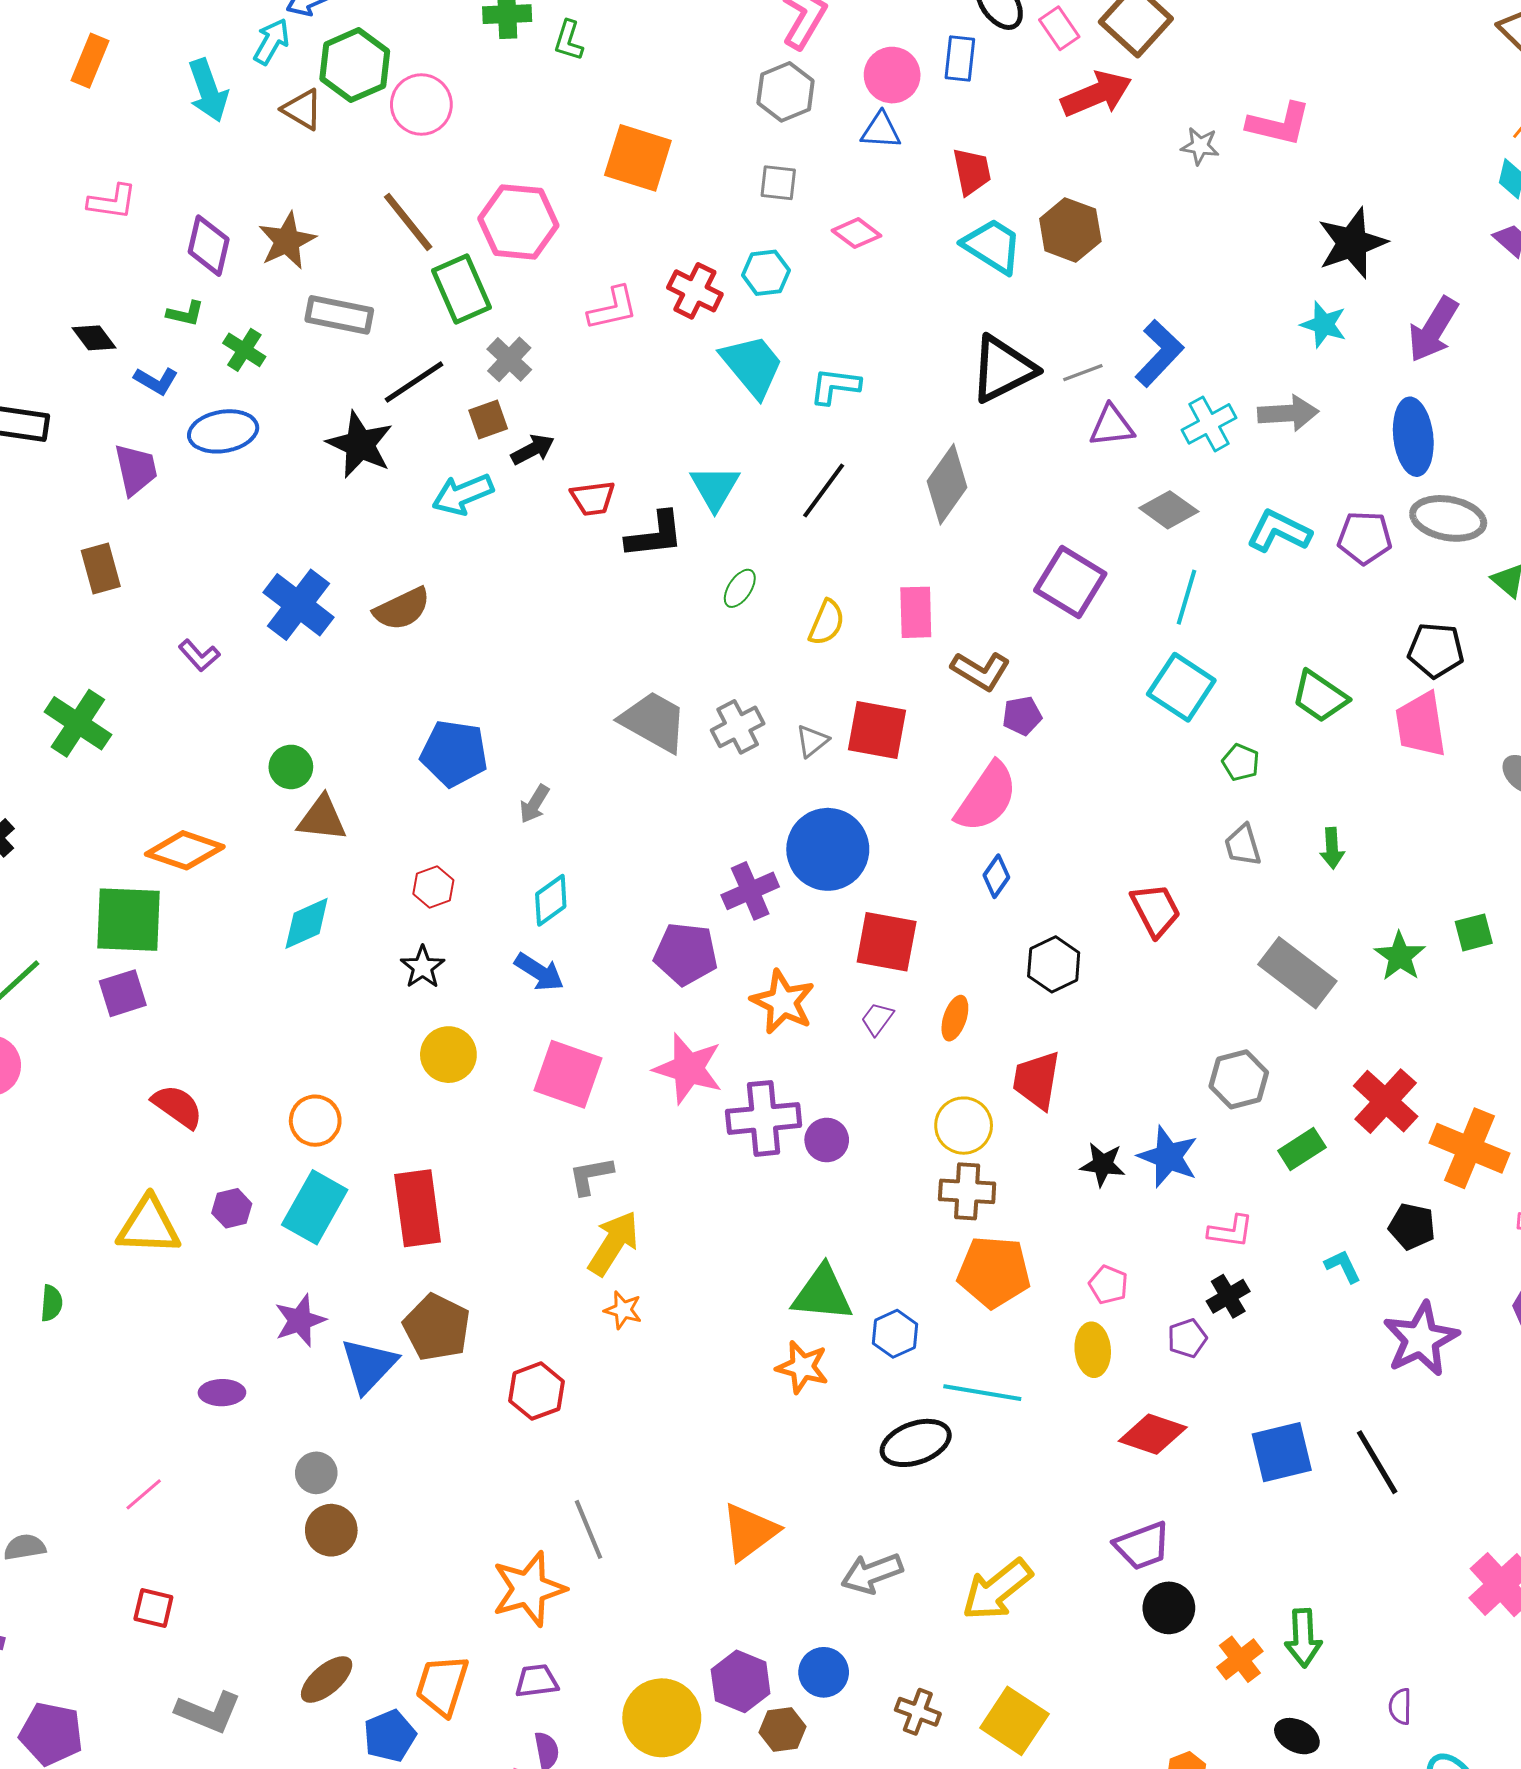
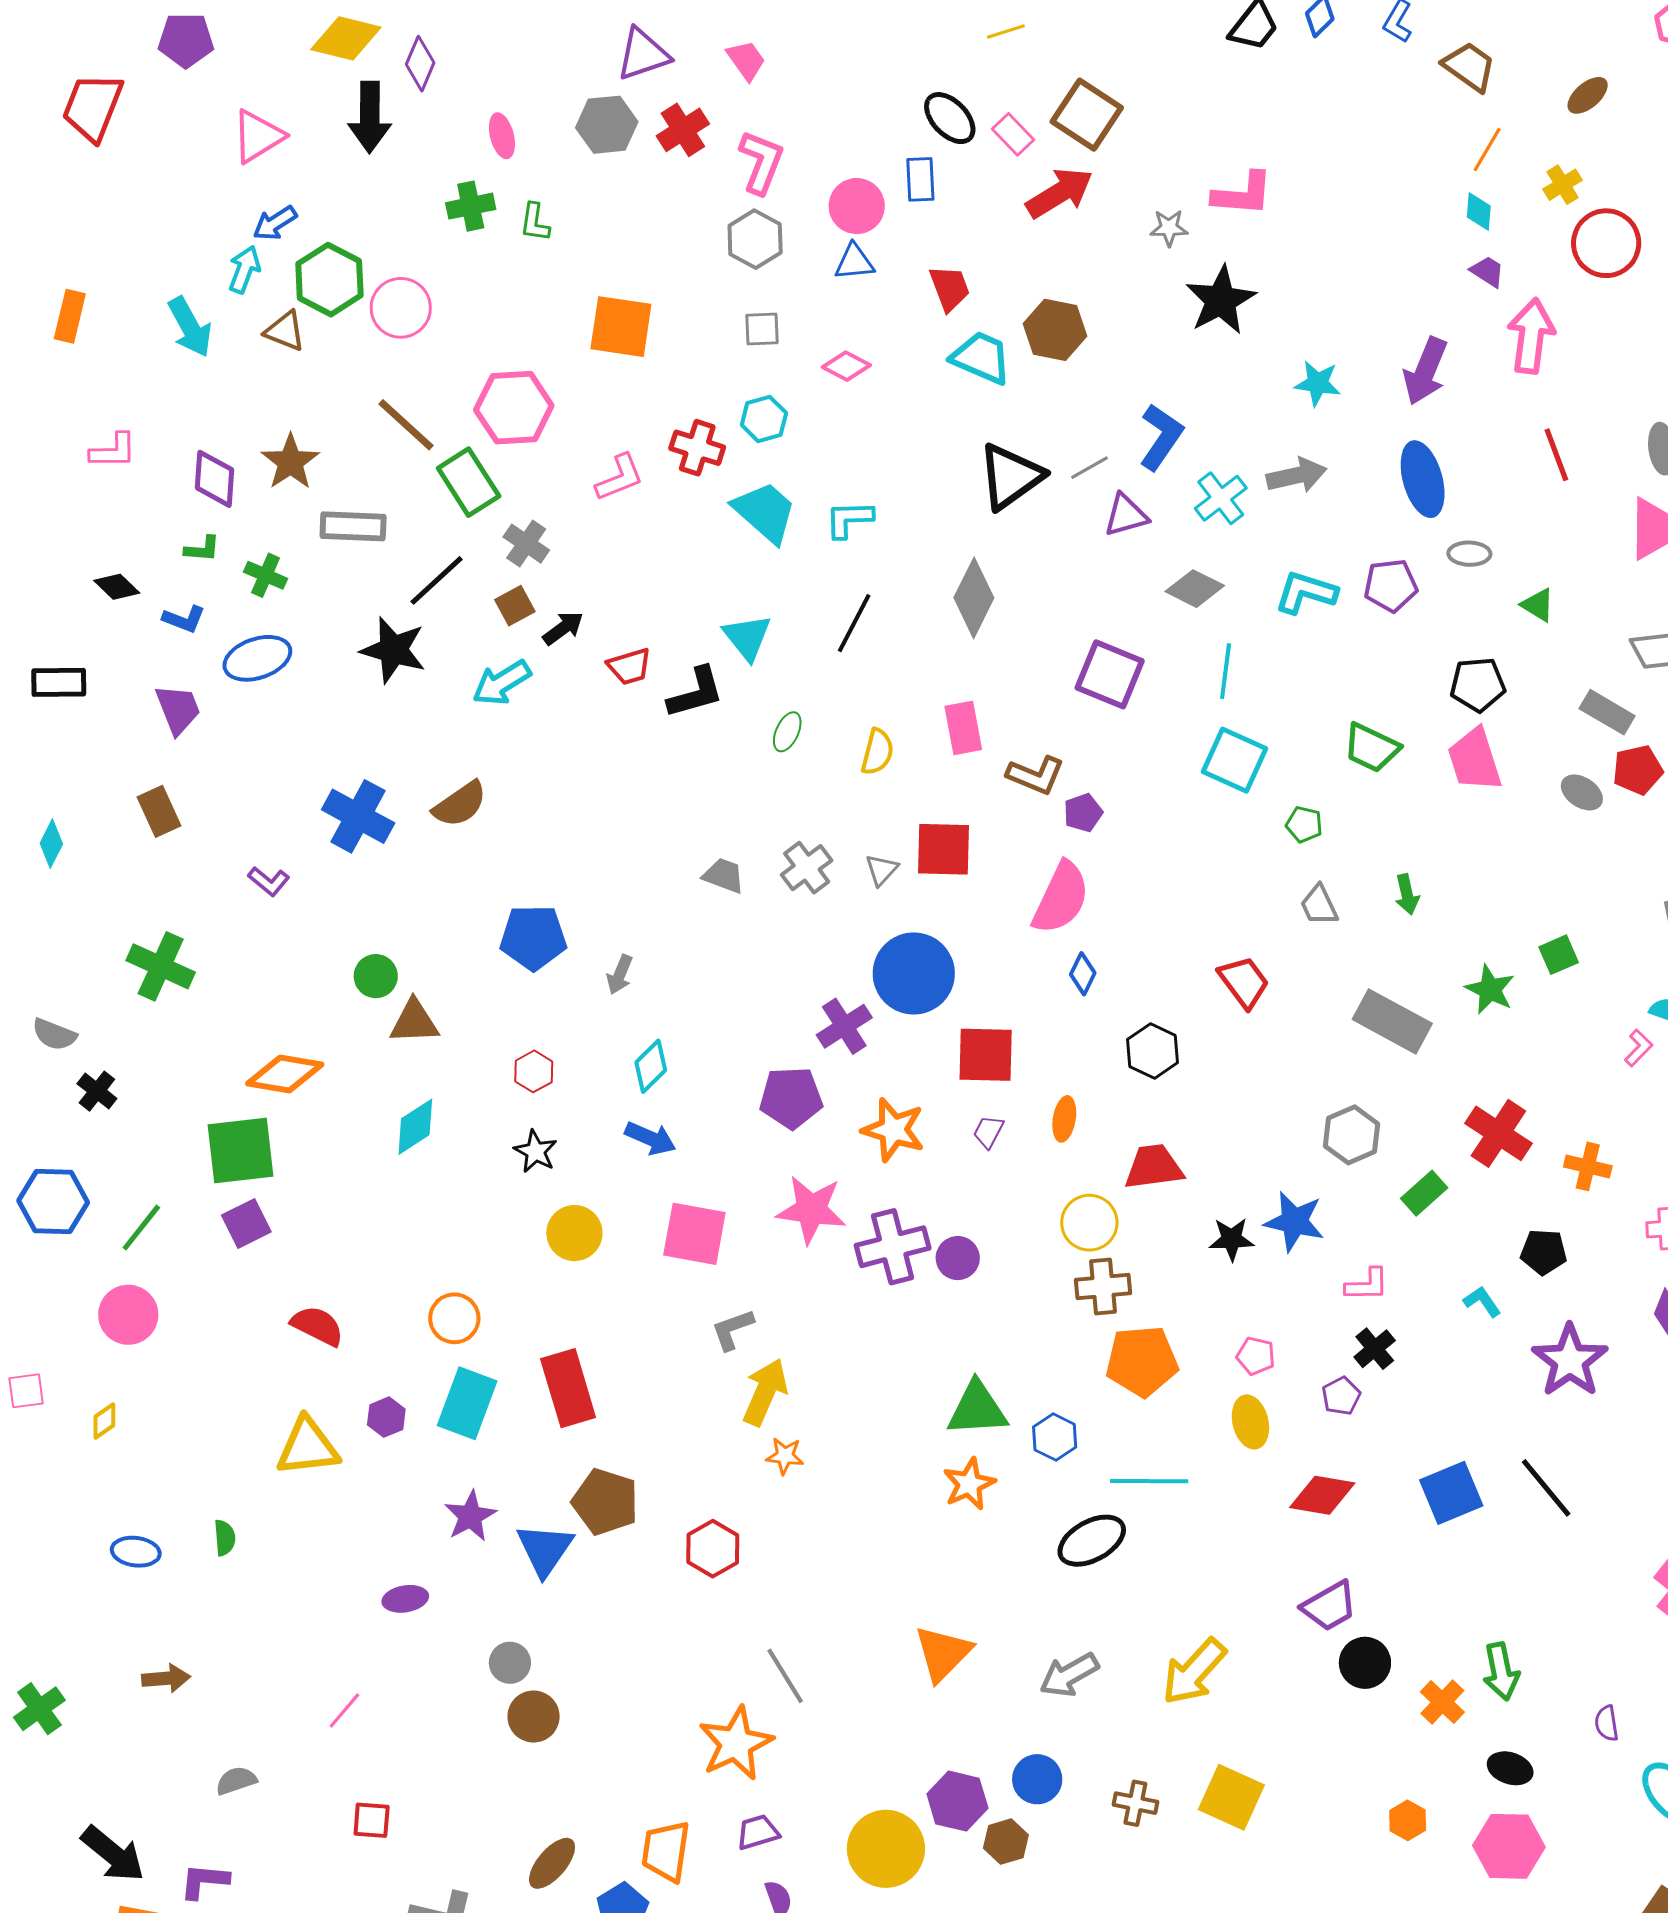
black star: (1352, 243) -> (1221, 300), moved
gray ellipse: (1448, 518) -> (1469, 554), size x0.6
gray trapezoid: (654, 722) -> (724, 875), size x0.6
red trapezoid: (1037, 1080) -> (1154, 1167), turned 82
orange cross: (1469, 1148) -> (1588, 1166), size x0.6
orange star: (802, 1367) -> (969, 1484), turned -30

